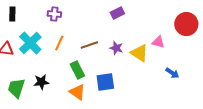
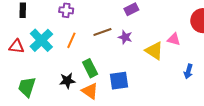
brown line: (89, 45) -> (102, 32), moved
purple star: (116, 48) -> (125, 37), moved
blue arrow: (172, 73) -> (188, 71), turned 72
black star: (41, 82) -> (67, 81), moved

